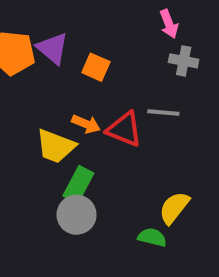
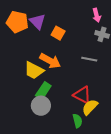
orange arrow: (86, 124) -> (50, 61), size x1.5
red triangle: (124, 129) -> (82, 95), moved
green semicircle: (152, 237) -> (77, 121), turned 56

